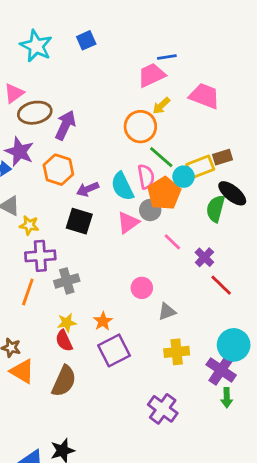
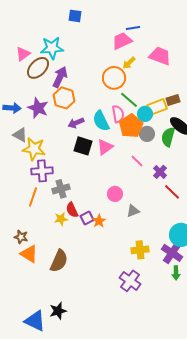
blue square: (86, 40) -> (75, 16), turned 32
cyan star: (36, 46) -> (52, 48), moved, turned -30
brown ellipse: (35, 113) -> (38, 68), turned -35
purple star: (19, 152) -> (38, 108), moved
orange hexagon: (58, 170) -> (64, 98), moved
gray circle: (150, 210) -> (147, 134), moved
black square: (79, 221) -> (83, 146), moved
yellow star: (29, 225) -> (34, 149), size x1.6
orange star: (103, 321) -> (99, 221), moved
red semicircle: (64, 341) -> (72, 210), moved
purple square: (114, 350) -> (87, 218), moved, size x0.6
yellow cross: (177, 352) -> (140, 250), moved

